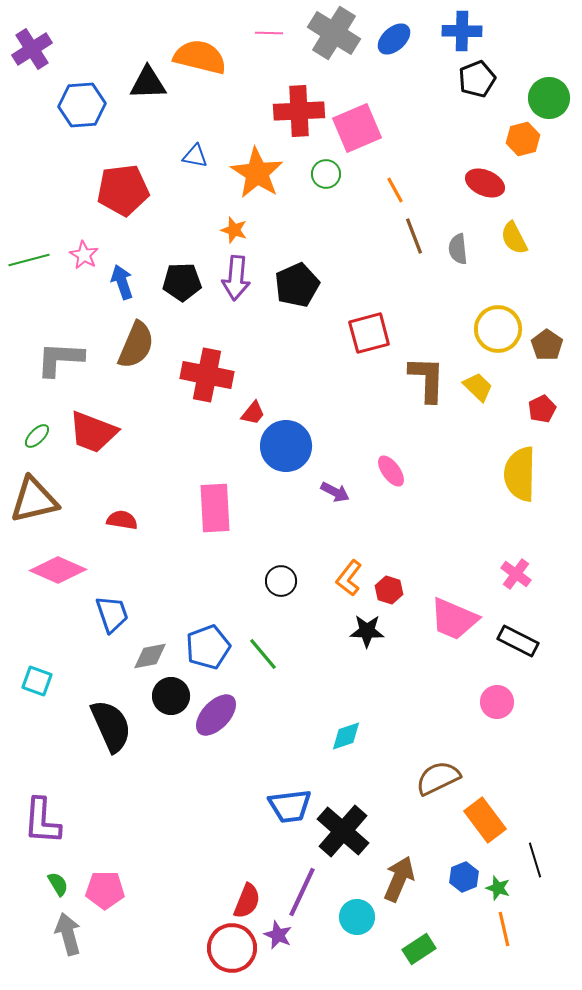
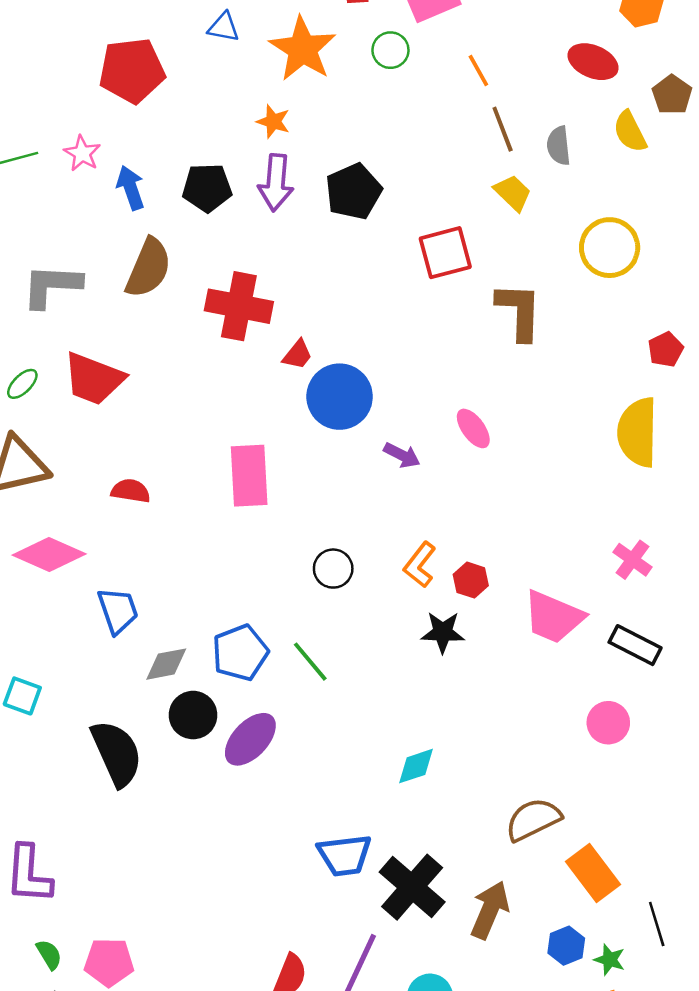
brown pentagon: (547, 345) -> (672, 95), moved
yellow trapezoid: (478, 387) -> (513, 193), moved
brown arrow: (399, 879) -> (490, 910), moved

